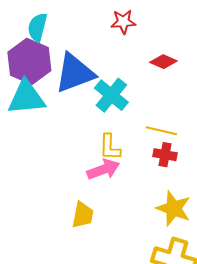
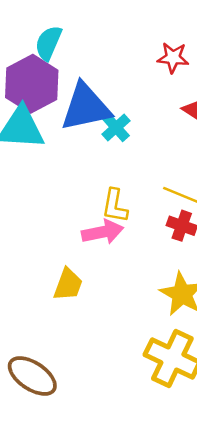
red star: (123, 22) -> (173, 58), moved
cyan cross: (111, 95) -> (116, 127), moved, size x0.7

